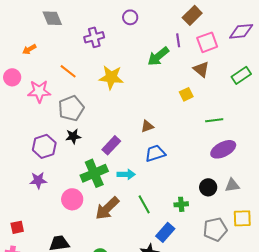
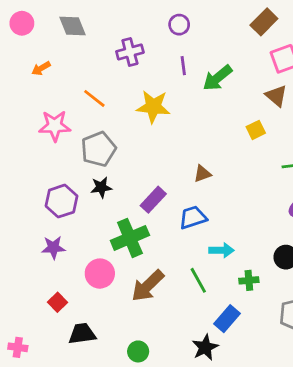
purple line: (178, 40) -> (183, 66), moved
pink circle: (12, 77) -> (22, 23), moved
blue trapezoid: (155, 153) -> (193, 217), moved
cyan arrow: (126, 174) -> (222, 250), moved
red square: (17, 227) -> (57, 302), moved, turned -32

